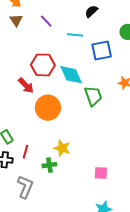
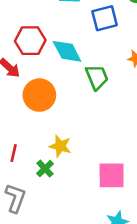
green cross: (49, 165) -> (45, 169), turned -32
pink square: (101, 173) -> (112, 175), size x1.6

